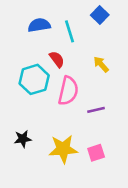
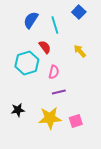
blue semicircle: (39, 25) -> (31, 20), turned -48
pink semicircle: (68, 91) -> (54, 72), size x0.6
purple line: (96, 110) -> (59, 92), moved

